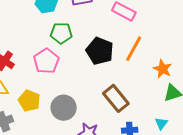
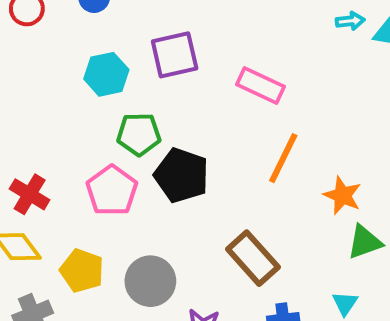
black pentagon: (100, 51) -> (182, 175), moved

